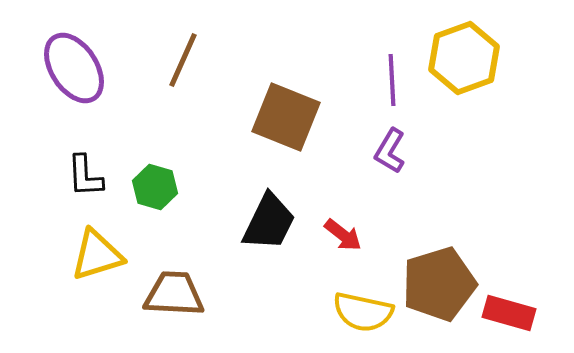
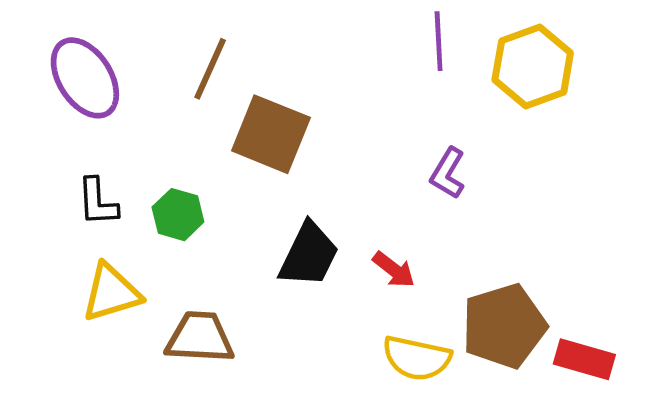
purple line: (392, 80) -> (439, 41), moved
brown square: (286, 117) -> (271, 134), moved

